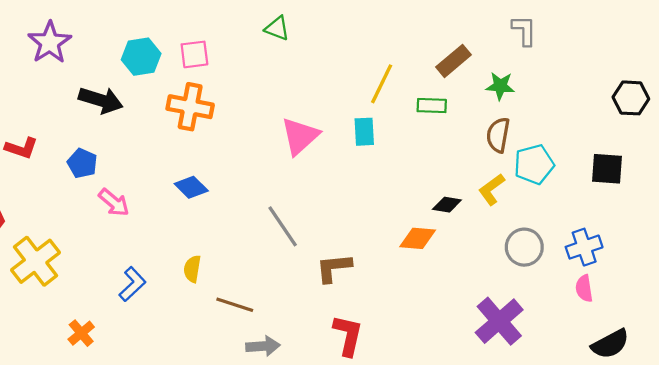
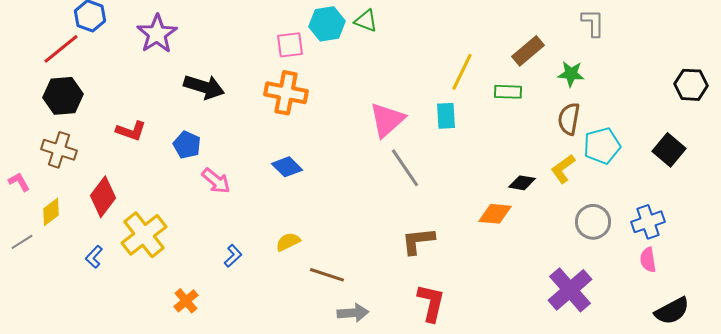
cyan hexagon: (141, 57) -> (327, 24), moved
black square: (607, 169) -> (669, 150), turned 36
gray line: (283, 226) -> (405, 168), moved
yellow semicircle: (192, 269) -> (288, 242), turned 55
blue L-shape: (132, 284) -> (233, 256), size x0.7

